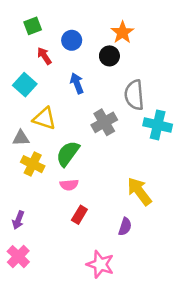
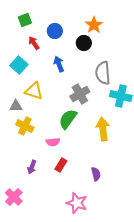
green semicircle: (68, 154) -> (68, 119), moved
yellow arrow: (139, 191) -> (103, 129), moved, turned 30
purple arrow: (18, 220) -> (32, 167), moved
purple semicircle: (125, 227) -> (96, 174), turned -32

